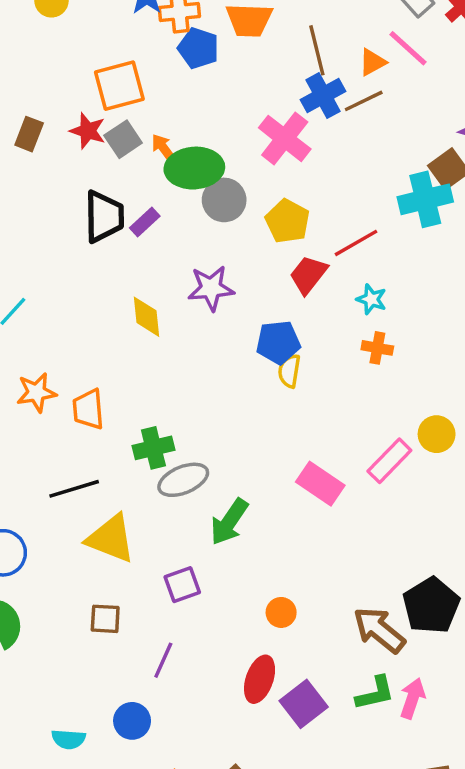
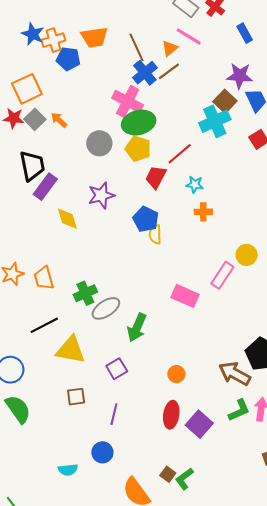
green ellipse: (194, 168) -> (139, 123), moved
purple rectangle: (145, 222) -> (45, 187), moved, size x1.5
blue pentagon: (278, 342) -> (146, 219), turned -30

